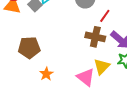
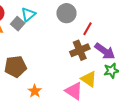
brown cross: (95, 37) -> (80, 50), turned -30
yellow triangle: (102, 67) -> (89, 79), turned -36

